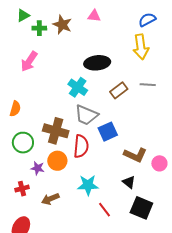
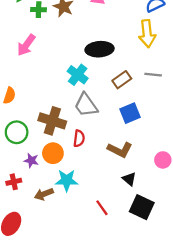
gray trapezoid: (86, 115) -> (86, 105), turned 30
blue square: (108, 132) -> (130, 113), moved
red semicircle: (81, 146) -> (79, 138), size x0.7
brown L-shape: (135, 155) -> (120, 150), moved
cyan star: (88, 185) -> (67, 180), moved

